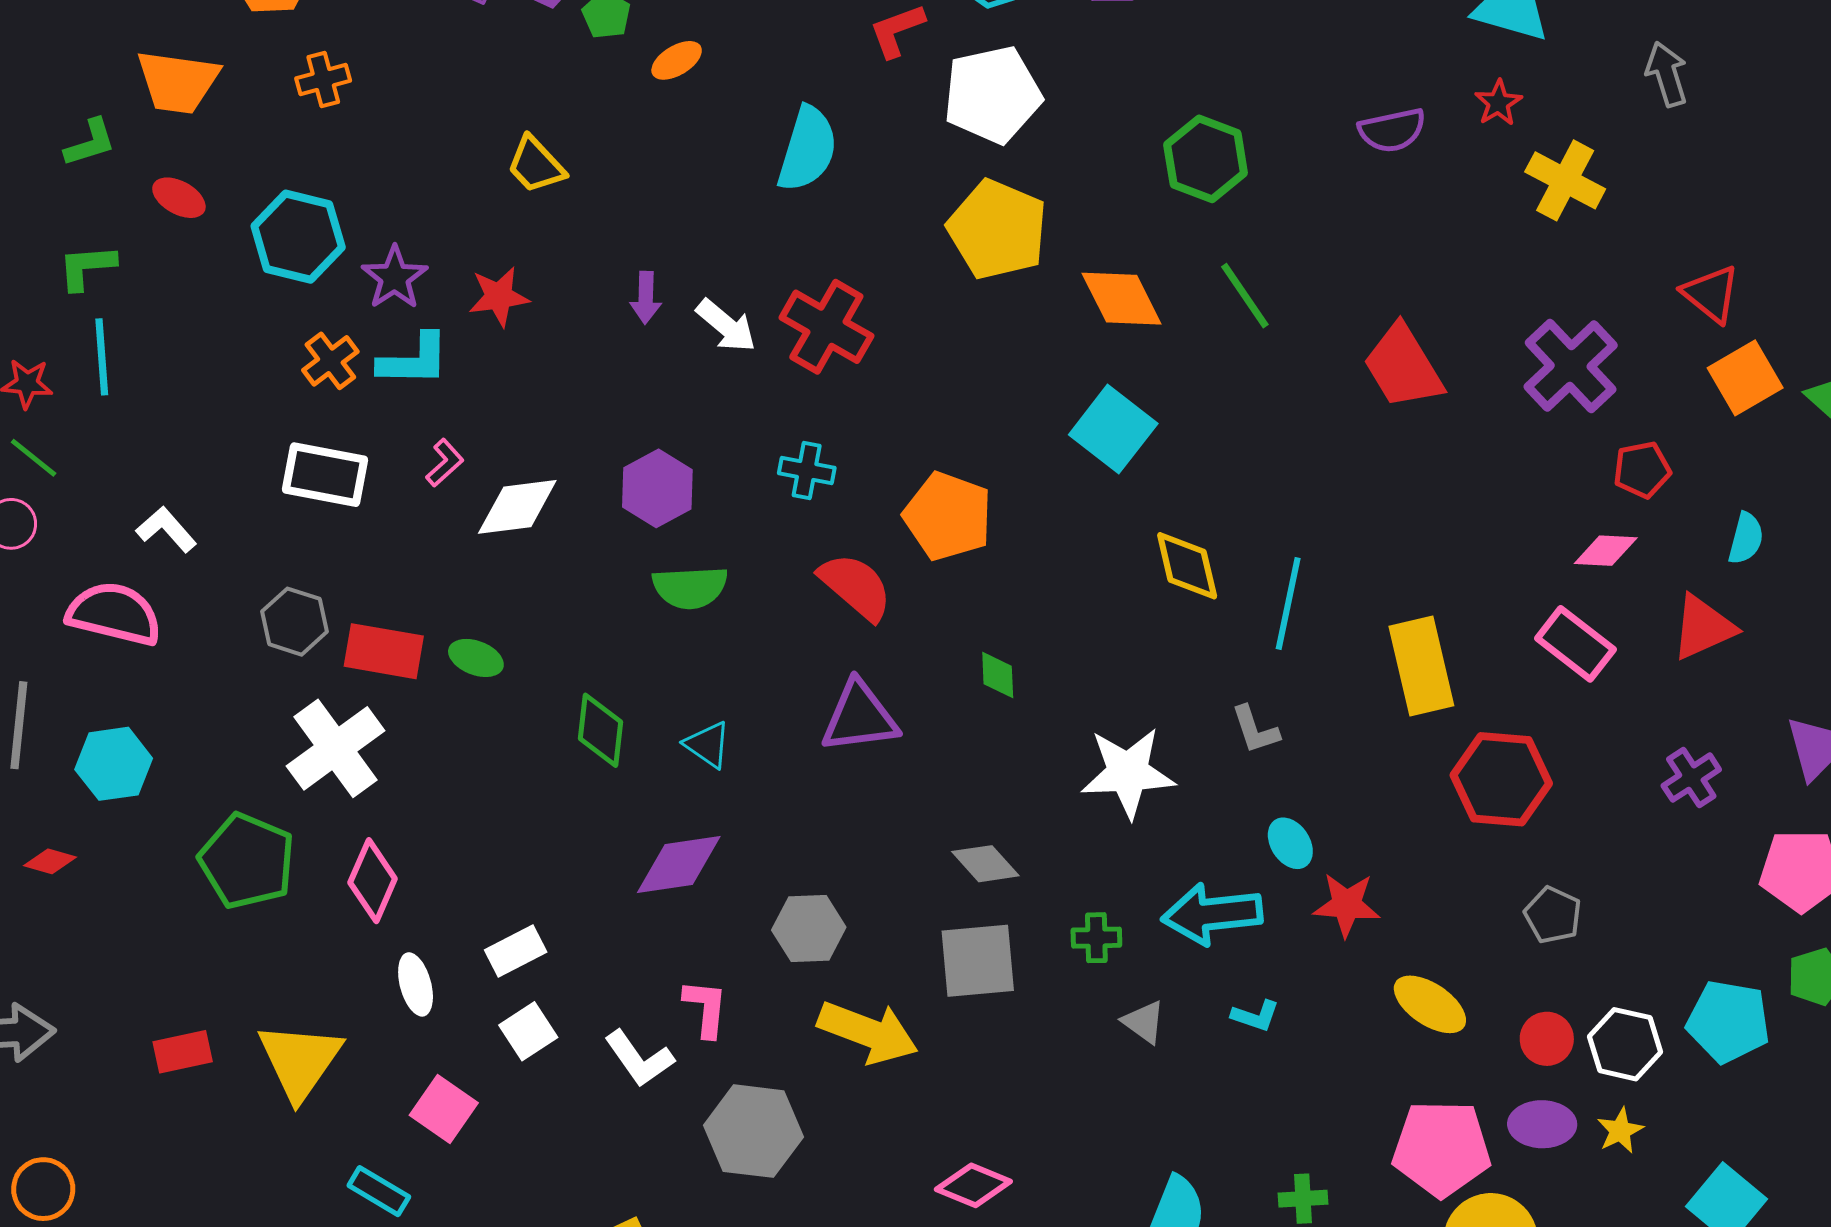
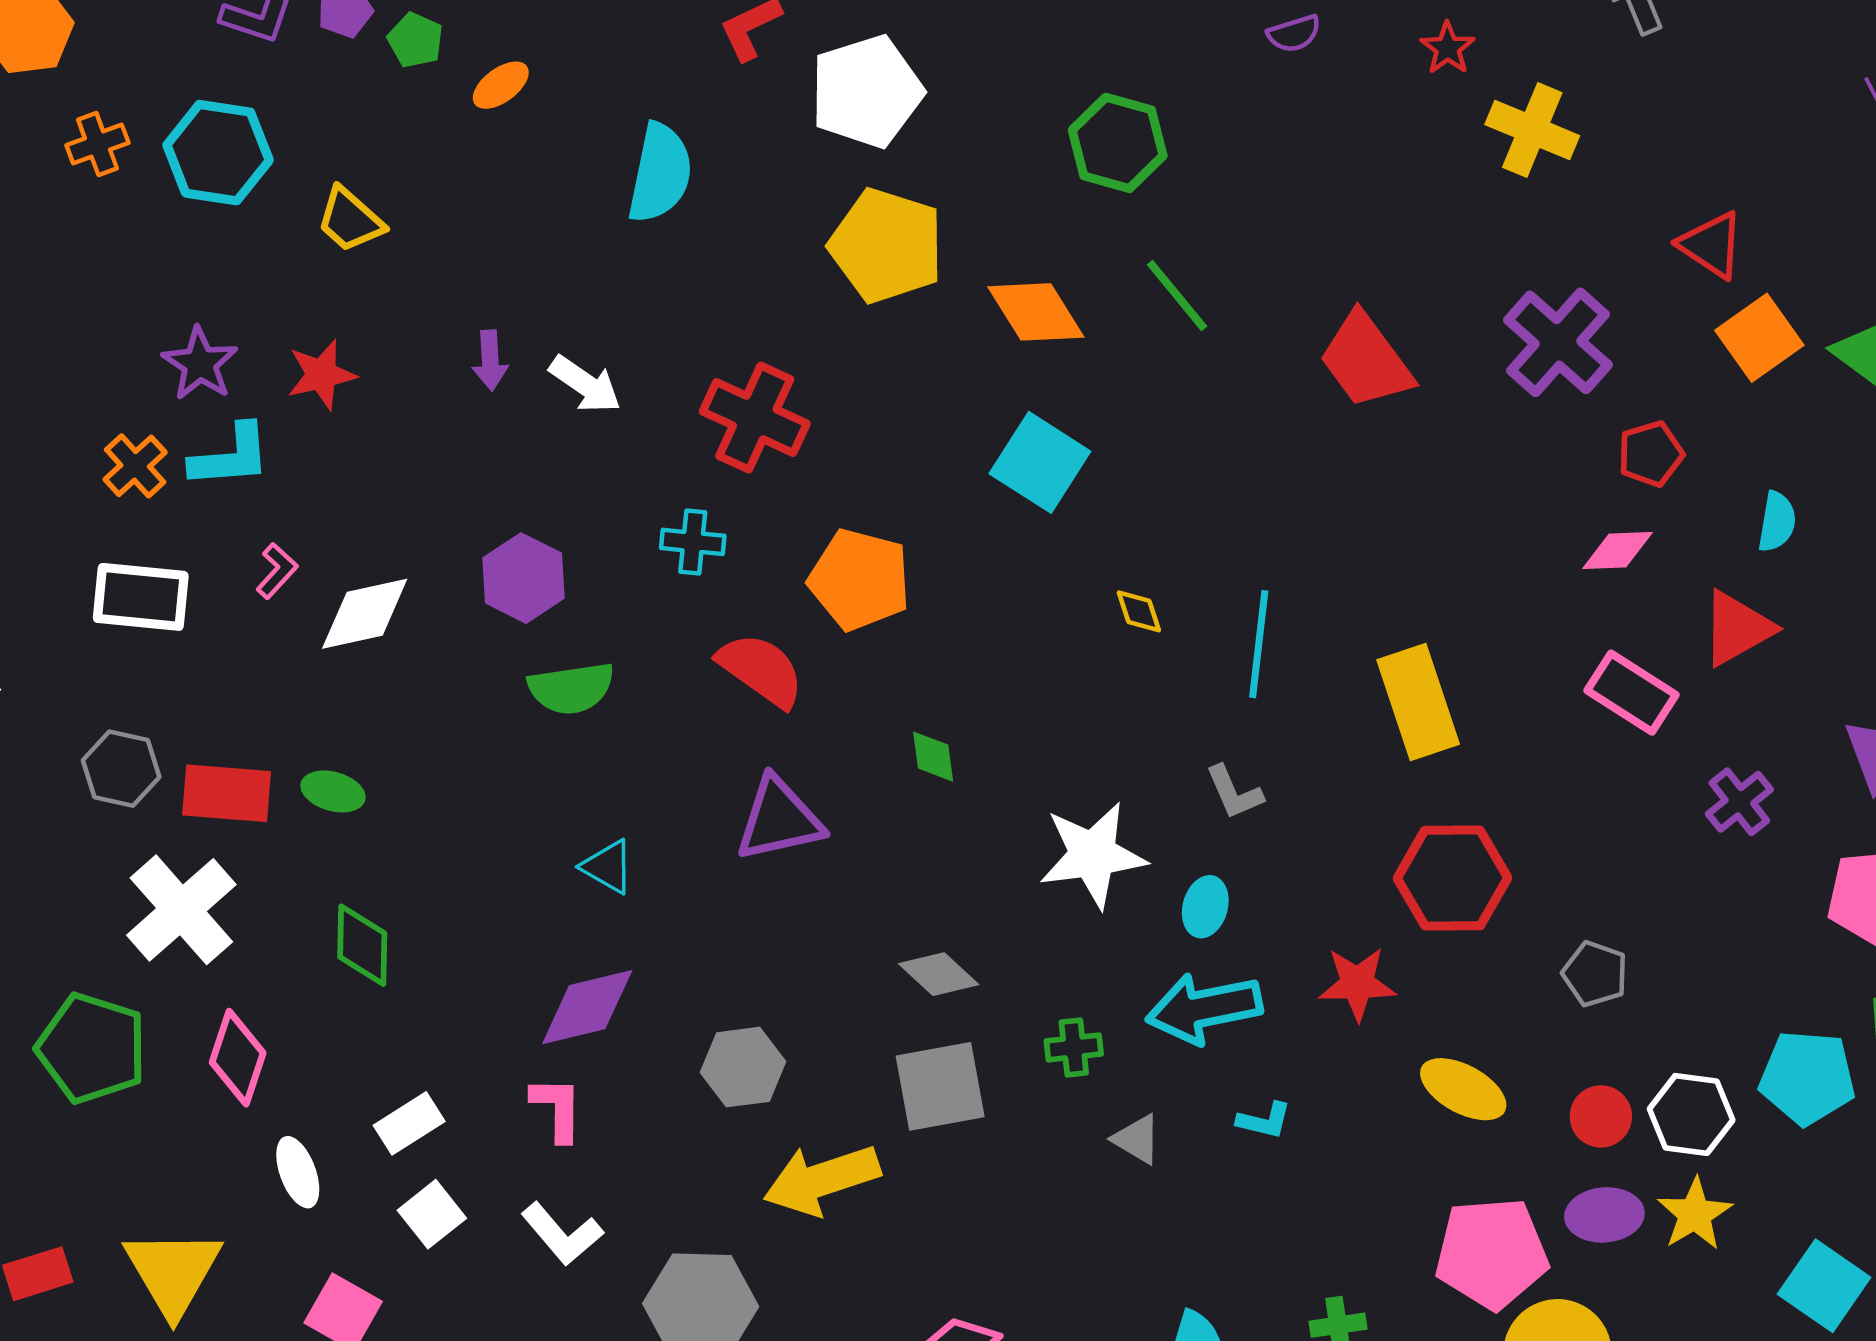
purple semicircle: (1392, 130) -> (1294, 33), moved, size x0.7
cyan hexagon: (298, 237) -> (218, 153), moved
red cross: (826, 327) -> (755, 418), moved
yellow diamond: (1187, 566) -> (1139, 611), size x0.6
pink rectangle: (1575, 644) -> (1631, 693), moved
green diamond: (600, 730) -> (362, 945), moved
red hexagon: (1501, 779) -> (1452, 878), moved
cyan ellipse: (1290, 843) -> (1205, 907), moved, turned 54
pink L-shape: (706, 1008) -> (557, 1109), moved
yellow arrow: (868, 1032) -> (822, 1180), turned 146
yellow star: (1620, 1131) -> (1695, 1214), size x1.4

